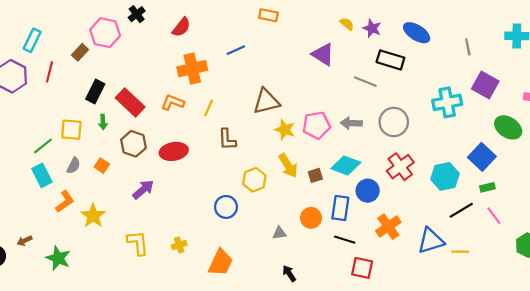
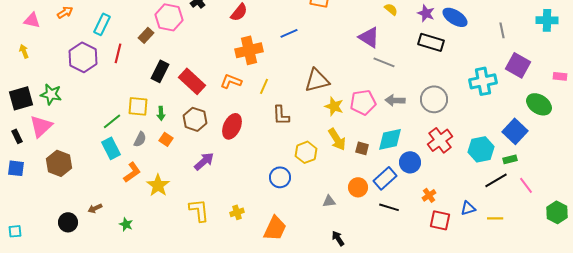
purple star: (372, 28) -> (426, 13), moved
gray line: (365, 82) -> (384, 62), moved
green arrow: (103, 122) -> (161, 113), moved
red ellipse: (174, 151) -> (232, 126), turned -55
cyan diamond: (346, 166) -> (390, 139), turned -32
brown square: (315, 175) -> (362, 148), turned 32
green rectangle: (487, 187) -> (510, 159), moved
blue rectangle: (340, 208) -> (385, 178), turned 40
orange cross: (388, 227) -> (429, 195), size x0.6
blue triangle: (431, 241) -> (468, 208), size x0.6
green star: (58, 258) -> (126, 224), size x0.6
red square: (362, 268) -> (440, 220), moved

